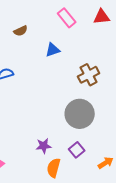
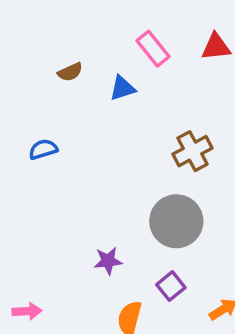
blue triangle: (53, 50) -> (122, 88), moved
purple star: (44, 146) -> (108, 261), moved

